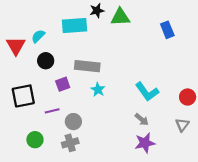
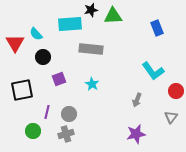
cyan semicircle: (38, 36) -> (36, 34), turned -88
gray rectangle: (87, 66) -> (91, 49), moved
cyan L-shape: (147, 92) -> (153, 71), moved
purple line: (52, 111) -> (47, 112), moved, turned -64
gray arrow: (142, 119) -> (137, 100), moved, turned 72

